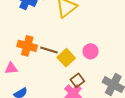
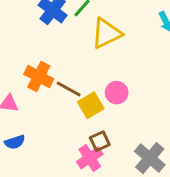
pink circle: (91, 51) -> (117, 93), moved

